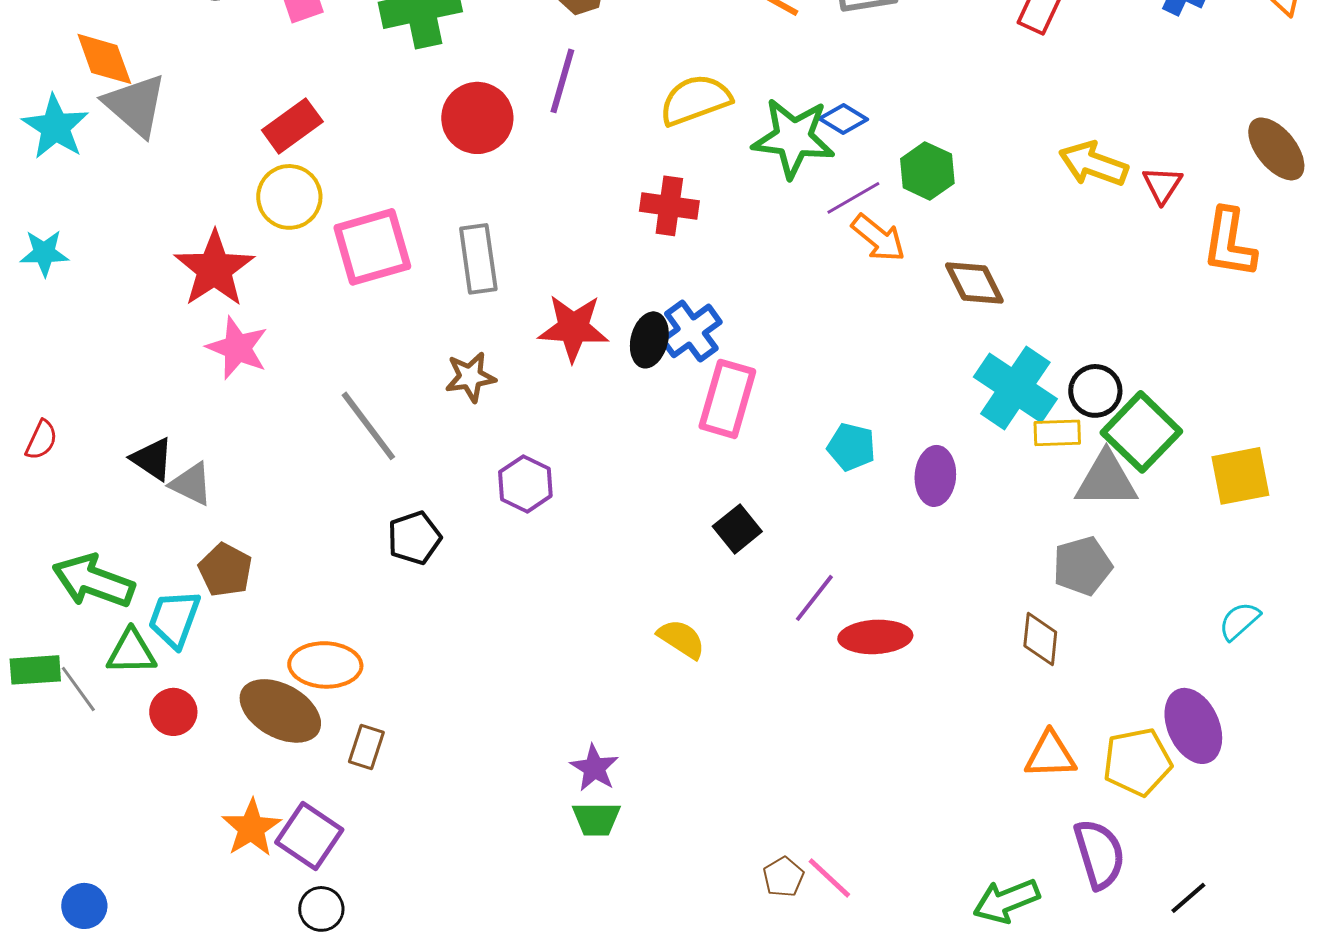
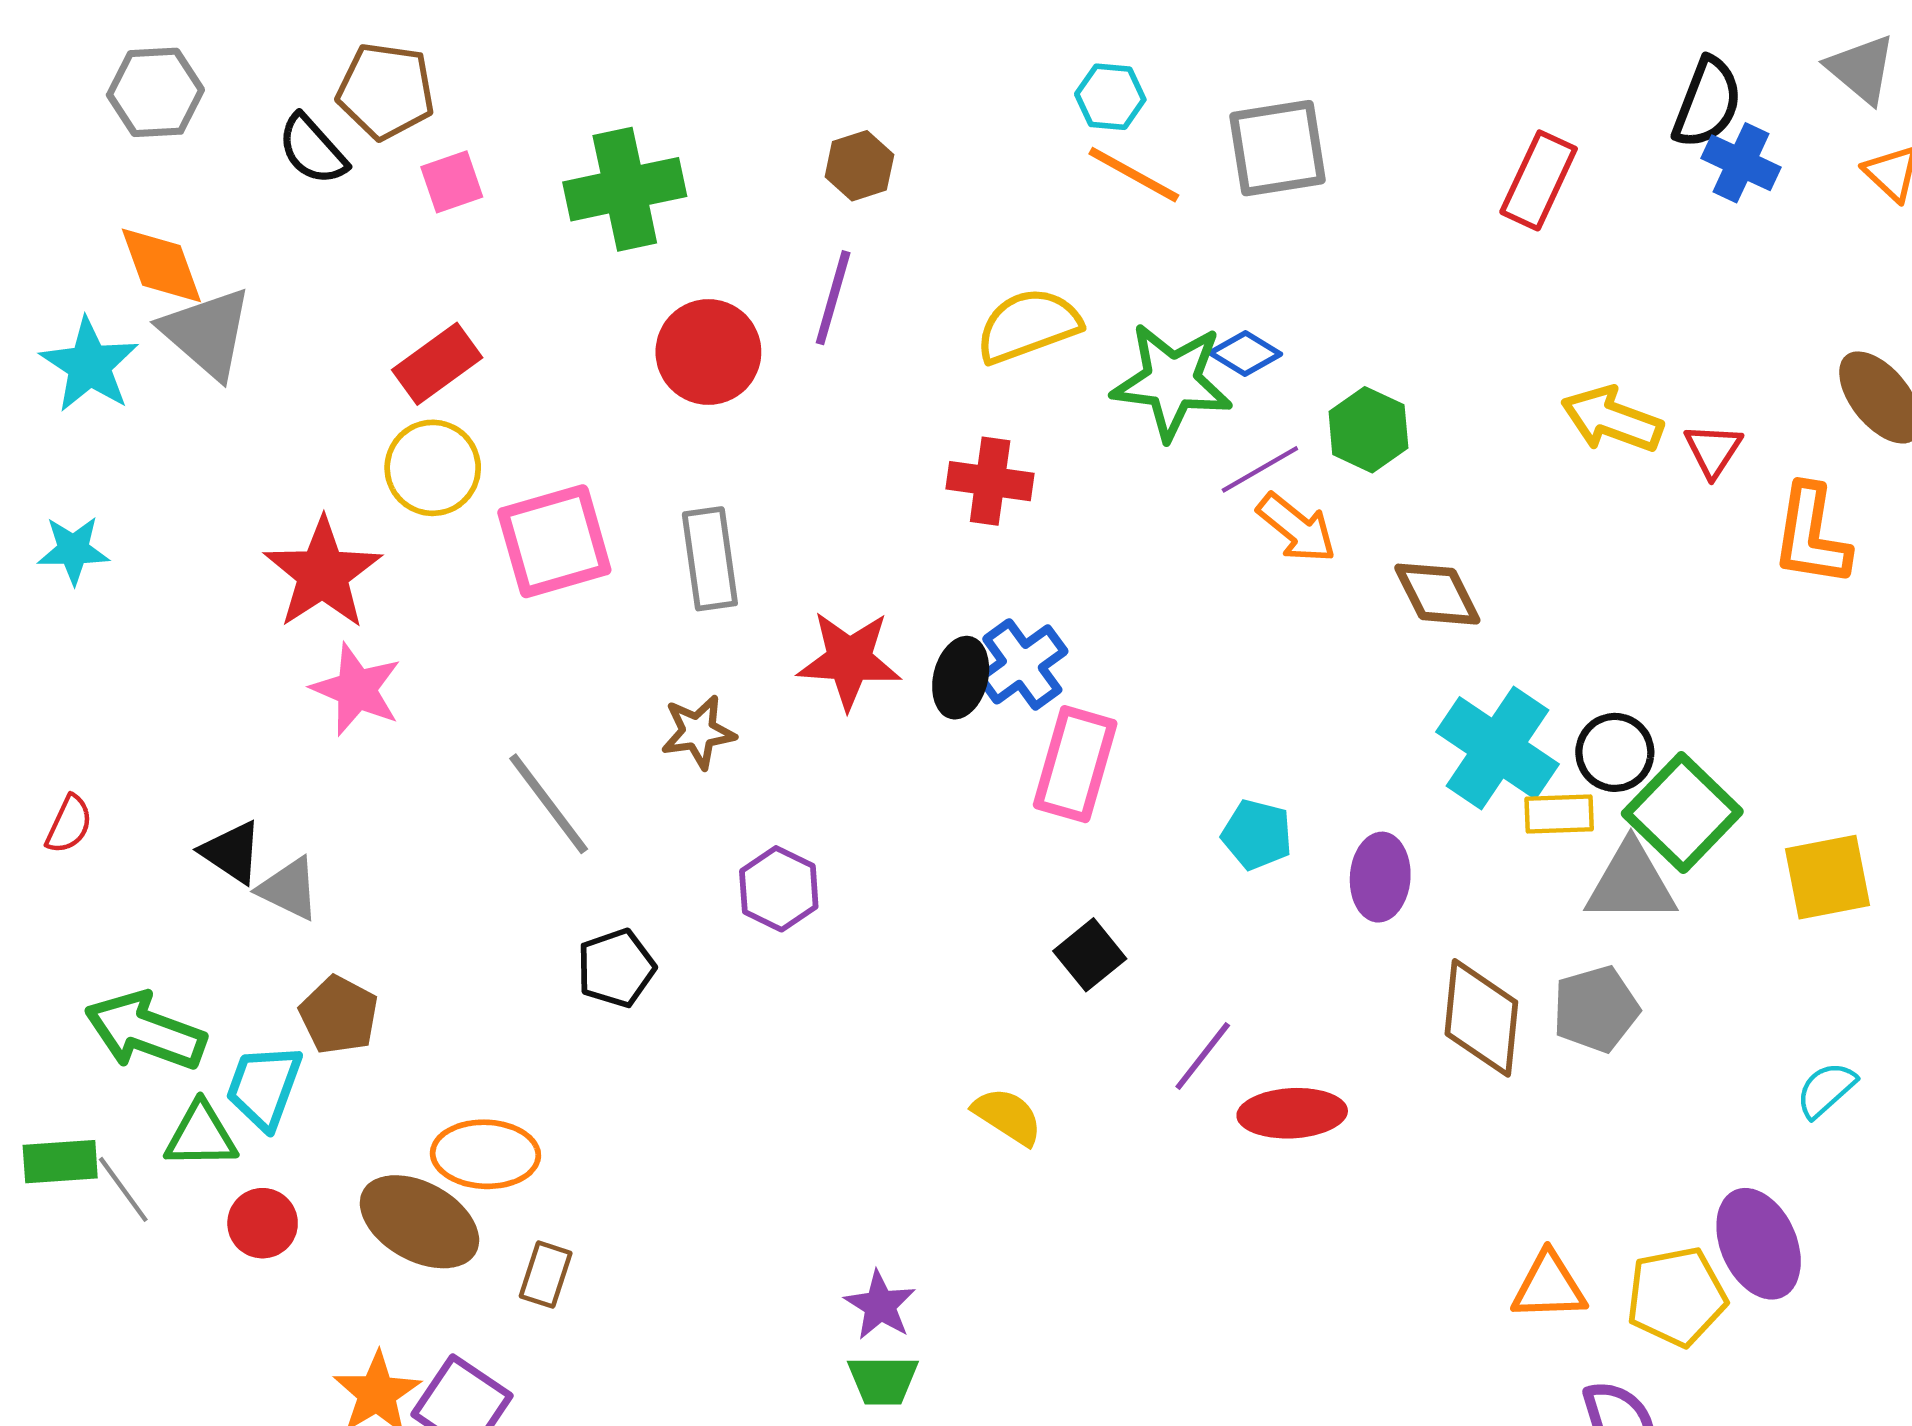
brown diamond: (1040, 639) -> (1481, 1018), moved, size x1.5

